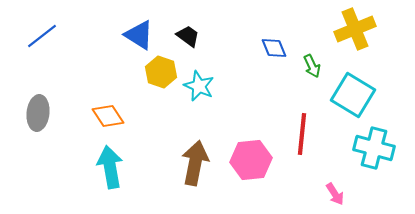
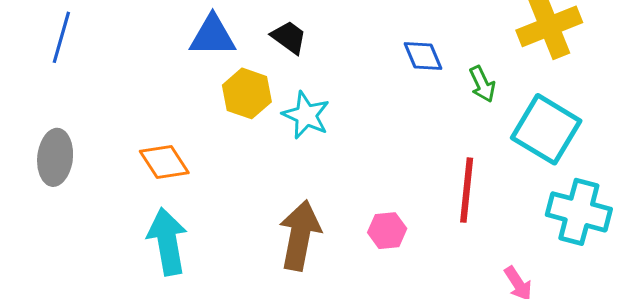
blue triangle: (139, 35) -> (213, 36), turned -32
blue line: (42, 36) -> (61, 37), turned -36
pink hexagon: (251, 160) -> (387, 231), size x0.6

